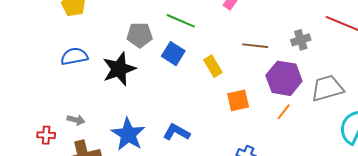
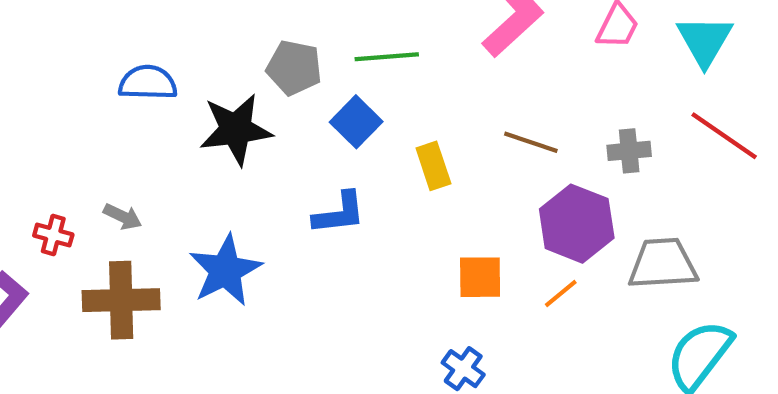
green line: (181, 21) -> (387, 57), turned -40
orange square: (238, 100) -> (480, 277), moved
blue L-shape: (177, 132) -> (339, 213), moved, turned 132

